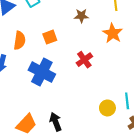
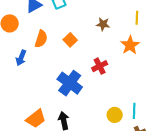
orange square: (50, 37) -> (70, 40), turned -32
blue cross: (42, 72) -> (70, 83), moved

